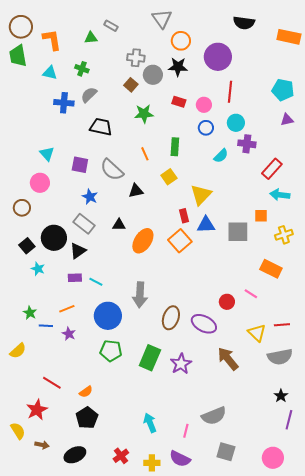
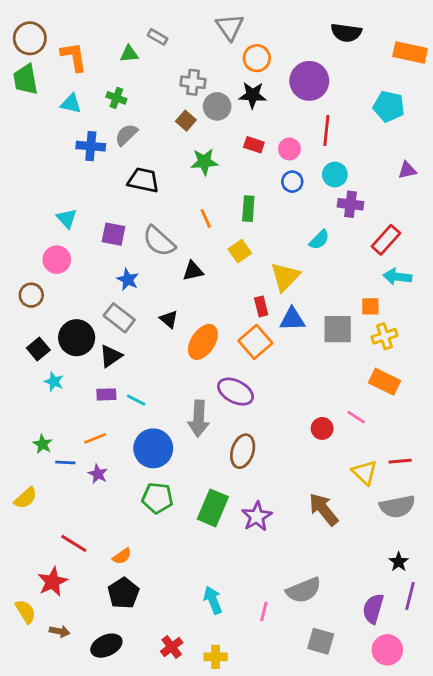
cyan pentagon: (283, 90) -> (389, 106), moved
cyan semicircle: (221, 156) -> (319, 240), moved
black triangle: (119, 225) -> (169, 319), turned 40
yellow cross: (284, 235) -> (385, 336), moved
purple ellipse: (204, 324) -> (236, 392), moved
purple semicircle: (180, 459) -> (373, 609), moved, turned 80

